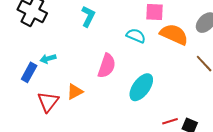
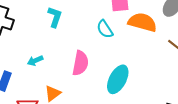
cyan semicircle: (136, 36) -> (105, 29), turned -138
cyan arrow: (48, 59) -> (35, 61), moved

